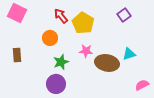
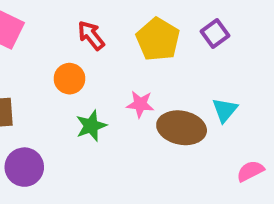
yellow pentagon: (83, 23) -> (158, 39), moved
cyan triangle: (129, 54) -> (225, 110), turned -32
purple circle: (56, 84) -> (24, 167), moved

